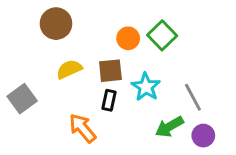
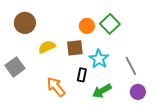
brown circle: (56, 24) -> (25, 23), moved
black rectangle: (109, 100) -> (82, 75), moved
green arrow: (169, 127) -> (102, 91), moved

